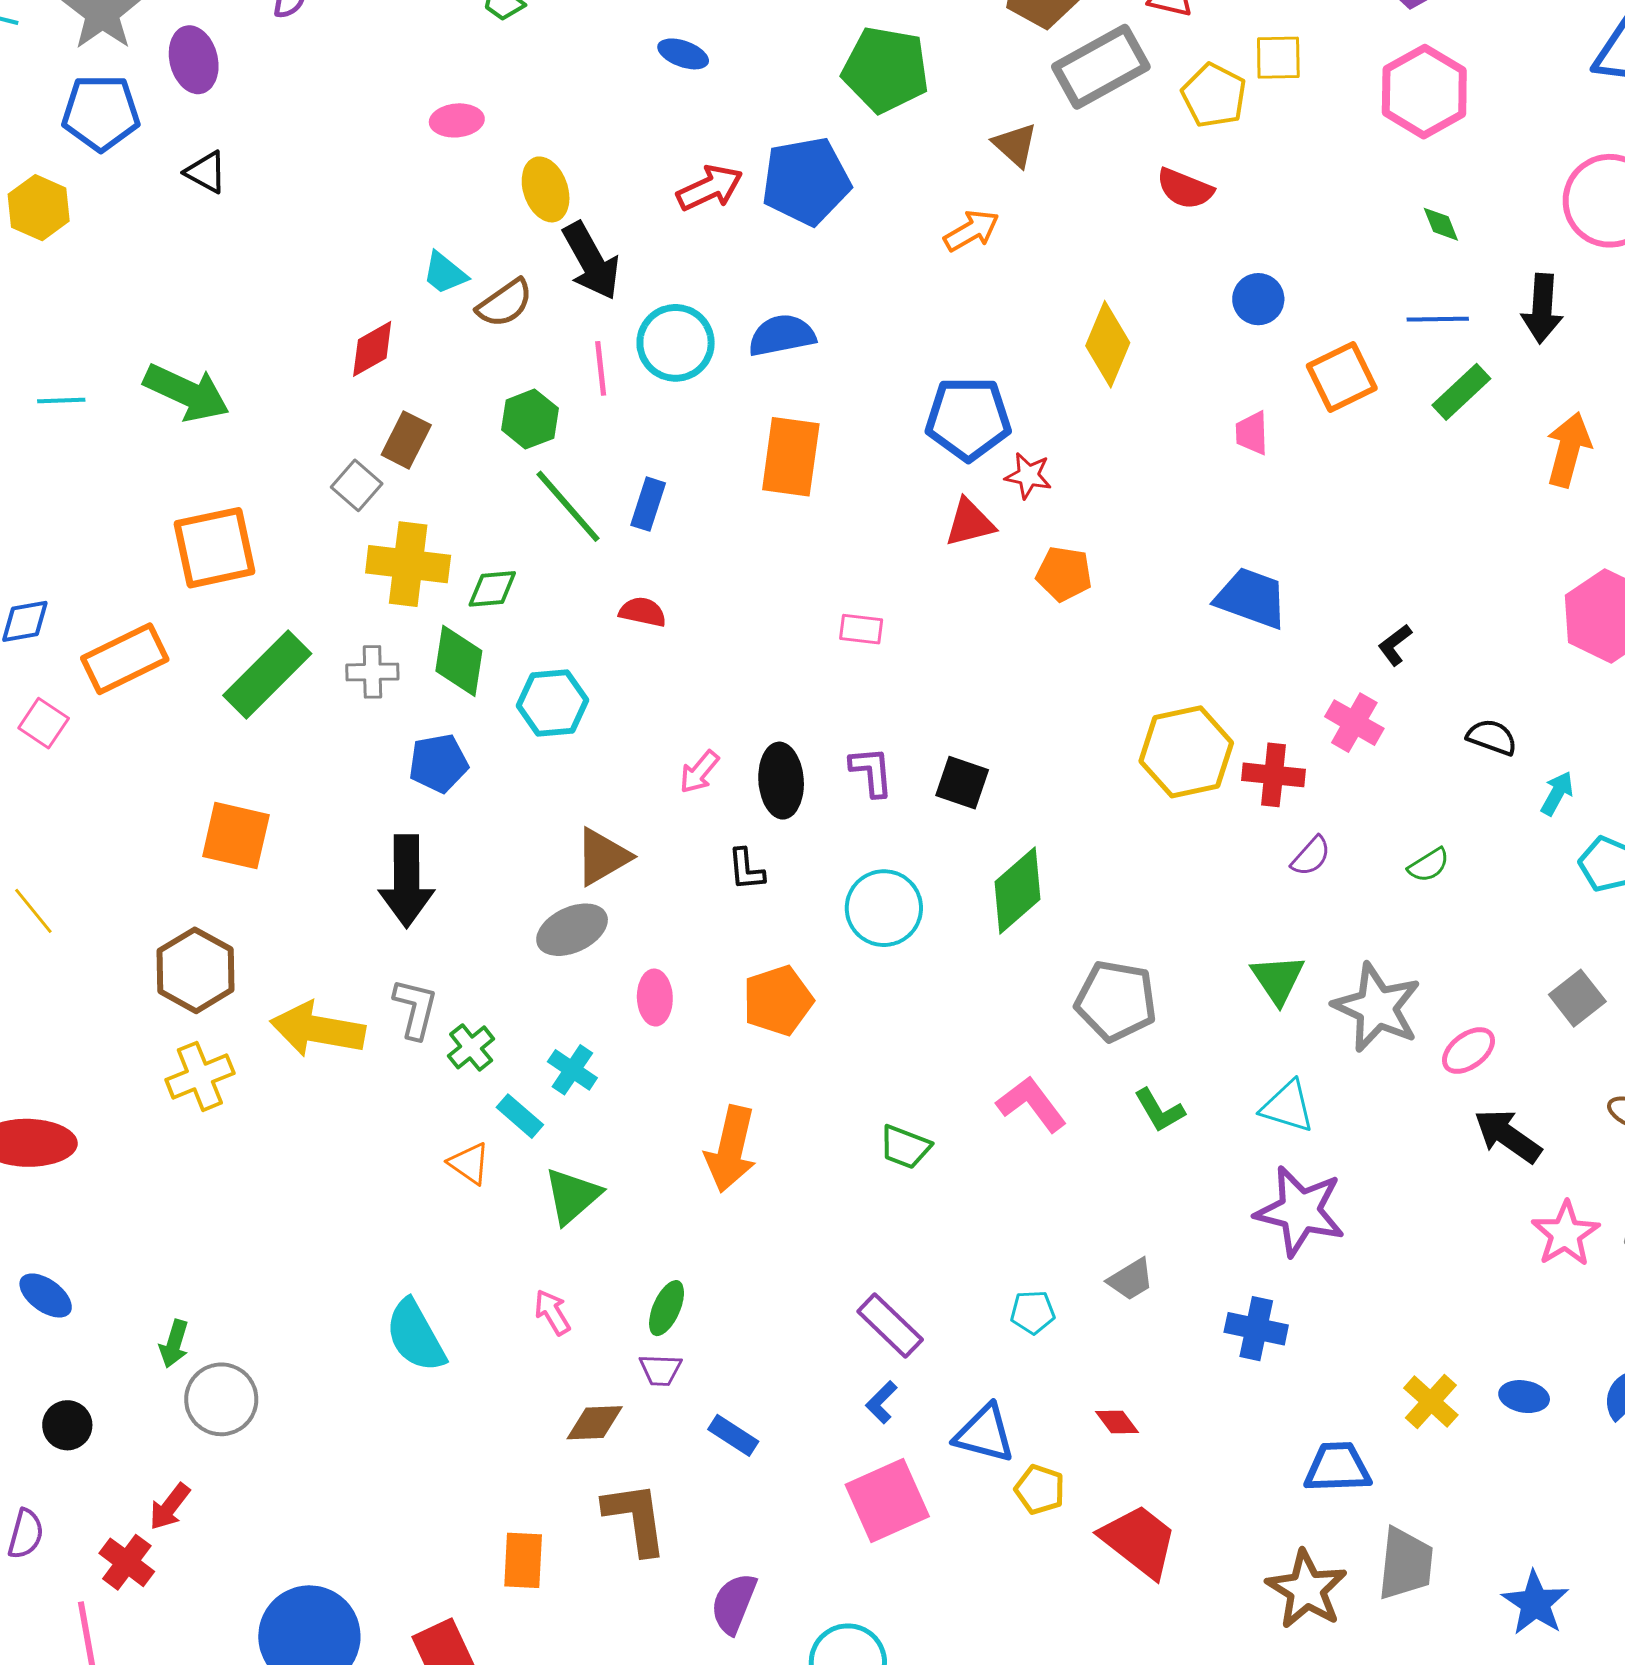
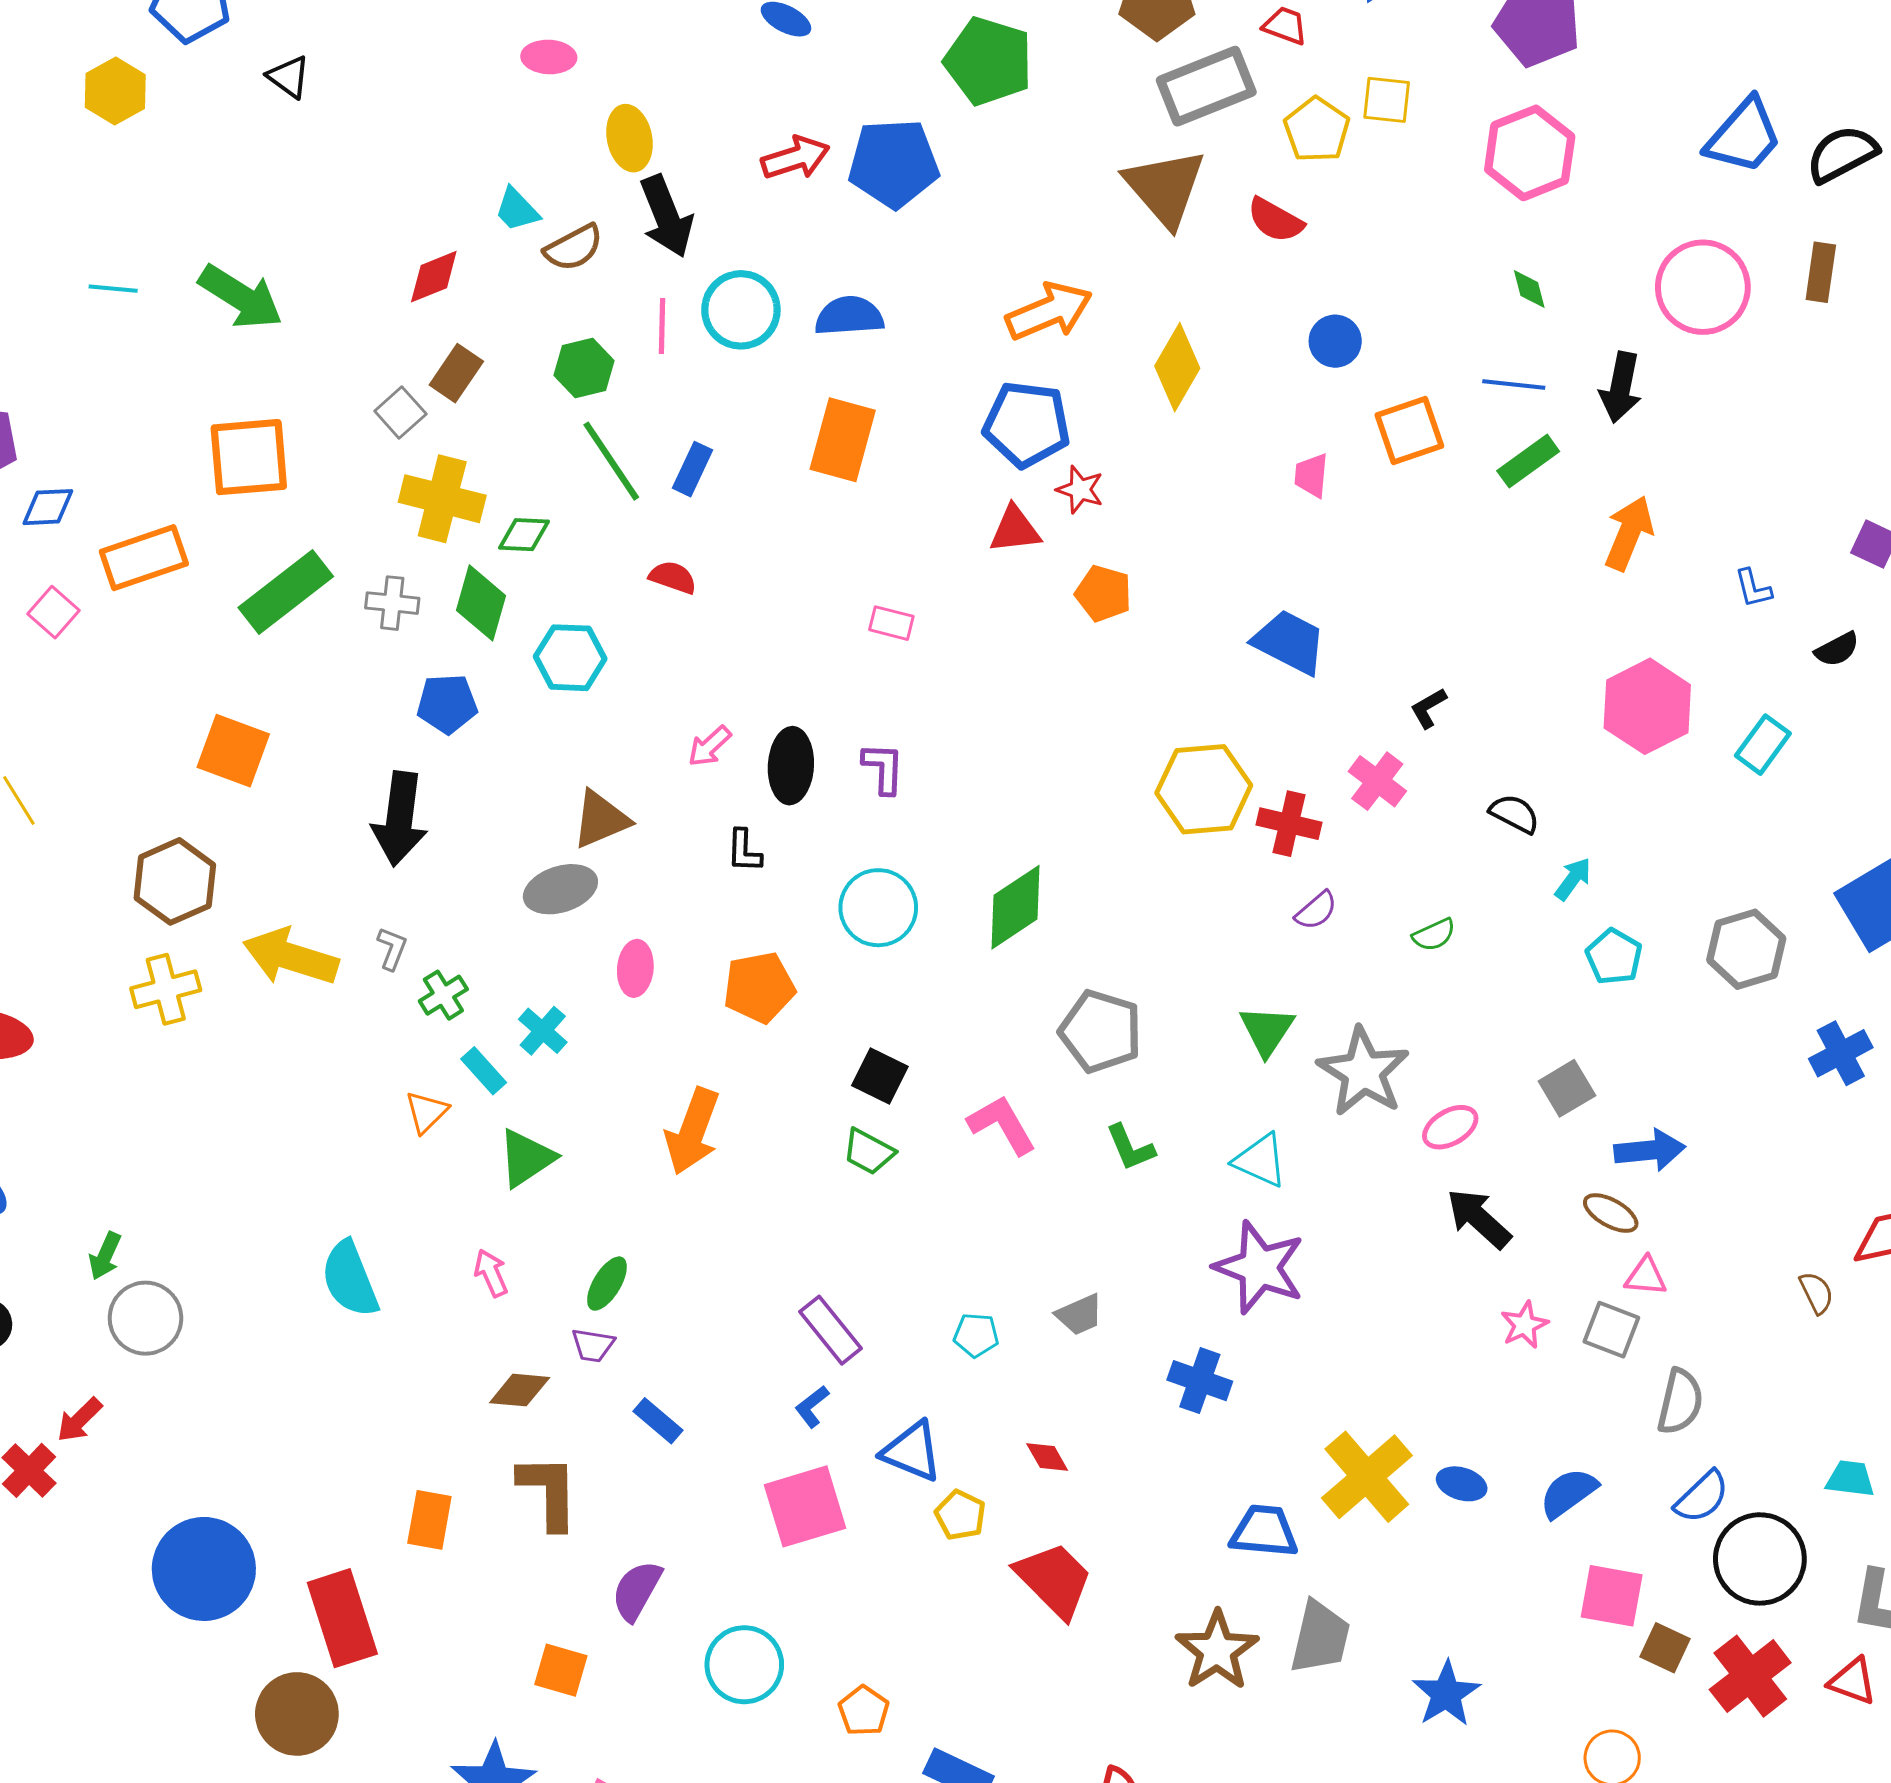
brown triangle: (1015, 145) -> (1165, 188), moved, size x1.8
orange arrow: (971, 231) -> (1049, 311), moved, size x1.5
black square: (962, 783) -> (880, 1076), moved
gray L-shape: (415, 1009) -> (392, 949), size x0.7
orange triangle: (469, 1163) -> (426, 1112), turned 33
pink star: (1565, 1234) -> (1524, 1325), size x0.7
yellow cross: (1431, 1401) -> (1367, 1477), size x1.6

